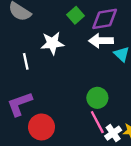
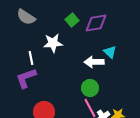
white arrow: (101, 41) -> (94, 62), moved
purple L-shape: (20, 104) -> (26, 78), moved

